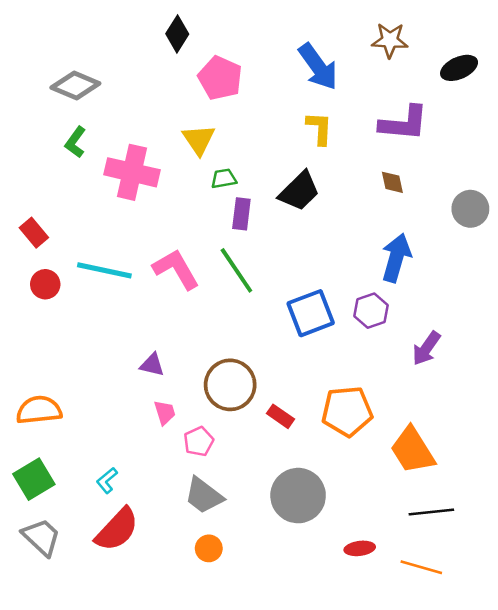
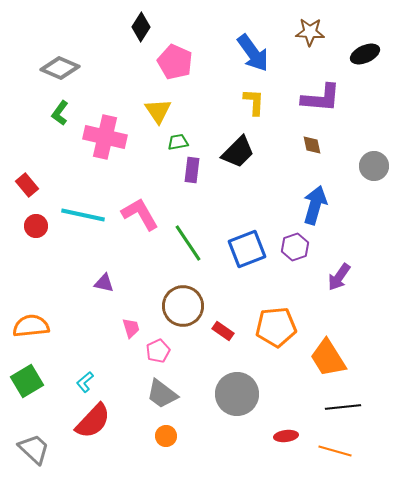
green line: (236, 270) -> (188, 243), moved
purple triangle: (152, 365) -> (104, 283), moved
gray trapezoid: (41, 537) -> (34, 449), moved

